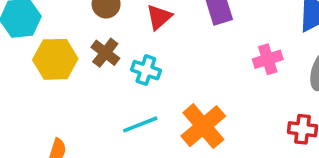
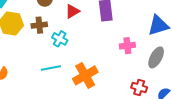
brown cross: (105, 53) -> (39, 25), turned 35

